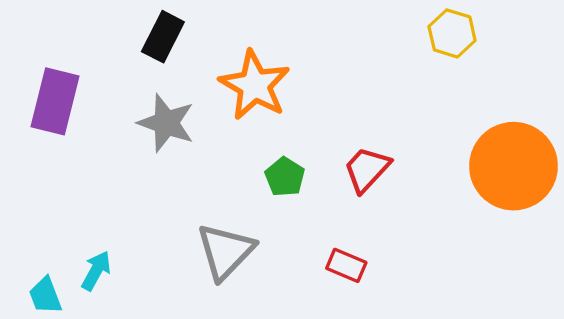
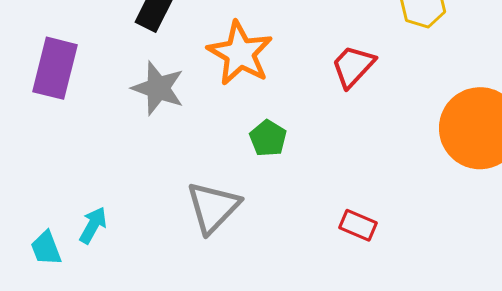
red trapezoid: (367, 169) -> (353, 66), moved
red rectangle: (346, 265) -> (358, 225), moved

